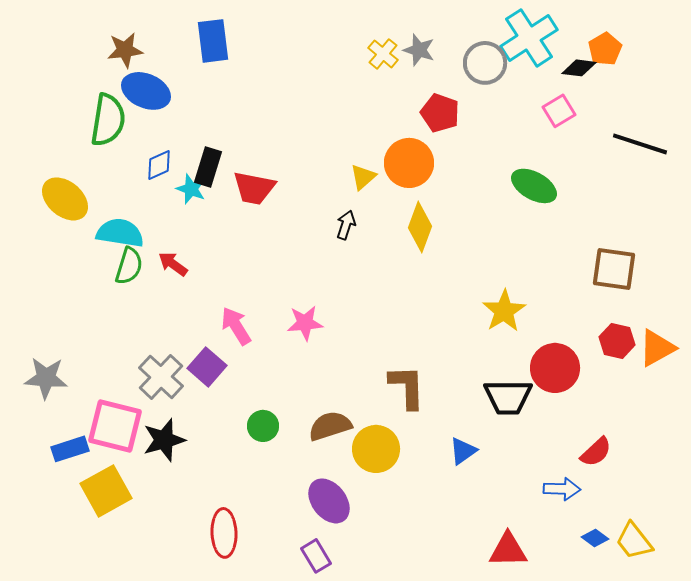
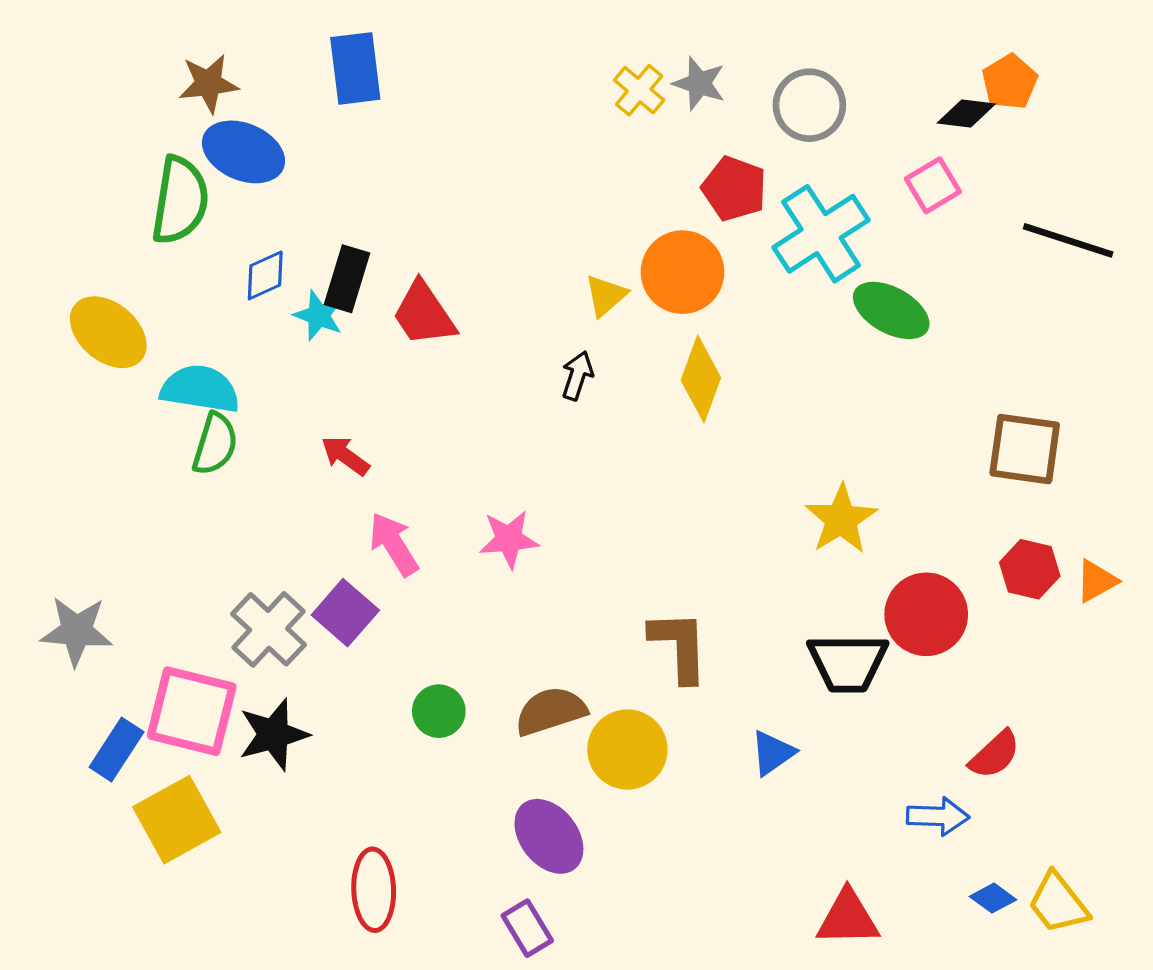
cyan cross: (529, 38) -> (821, 234), moved
red trapezoid: (254, 188) -> (424, 314), turned 45
red arrow: (173, 264) -> (345, 456), moved
orange triangle: (657, 348) -> (1096, 581), size x0.7
blue rectangle: (70, 449) -> (117, 750), turned -39

